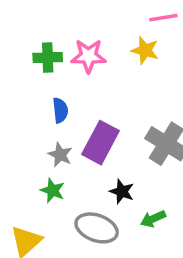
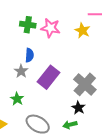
gray star: (60, 155) -> (21, 71), moved
black star: (122, 191) -> (78, 108), moved

